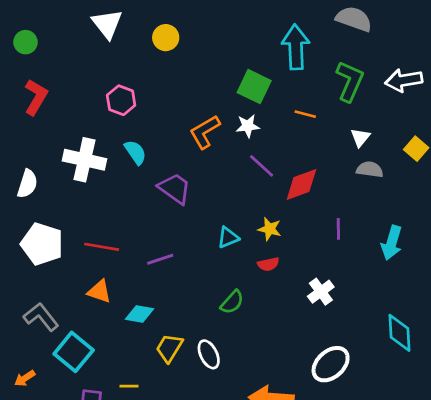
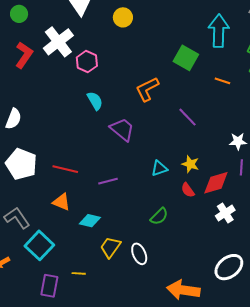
white star: (248, 126) -> (238, 141), moved
white cross: (84, 160) -> (58, 42), moved, turned 36
red diamond: (301, 184) -> (216, 183), moved
red semicircle: (268, 264) -> (188, 190), turned 63

